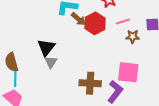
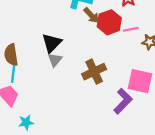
pink line: (123, 21) -> (131, 29), moved
brown cross: (90, 83) -> (94, 72), moved, turned -35

